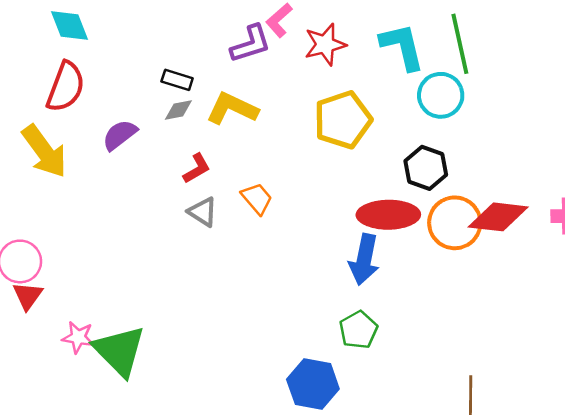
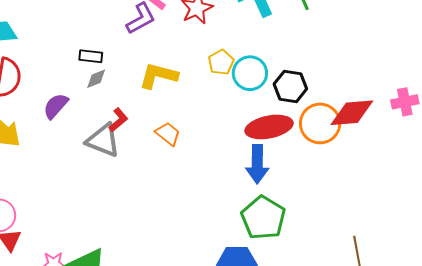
cyan circle: (441, 95) -> (250, 73), moved
yellow L-shape: (232, 108) -> (158, 76), moved
yellow pentagon: (343, 120) -> (221, 62), size x0.6
gray triangle: (203, 212) -> (103, 140), moved, size x1.5
green pentagon: (358, 330) -> (263, 218), size x1.5

